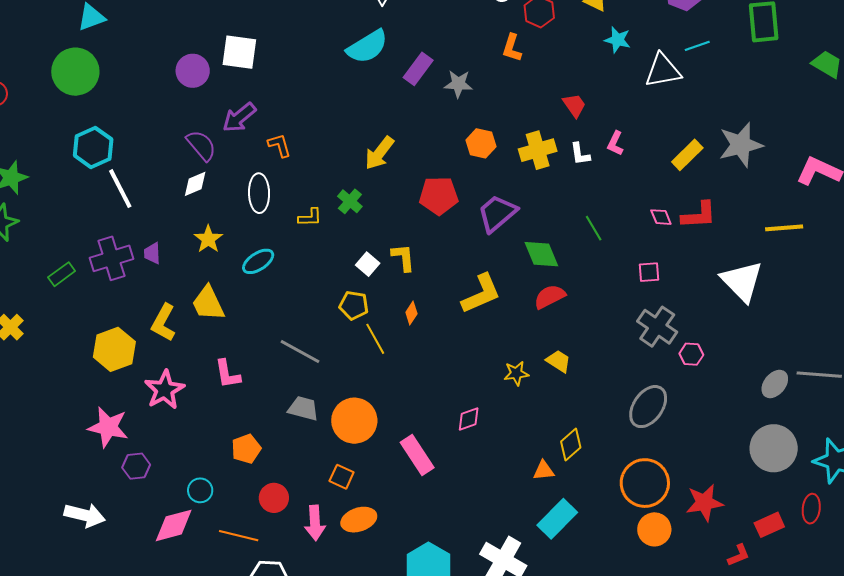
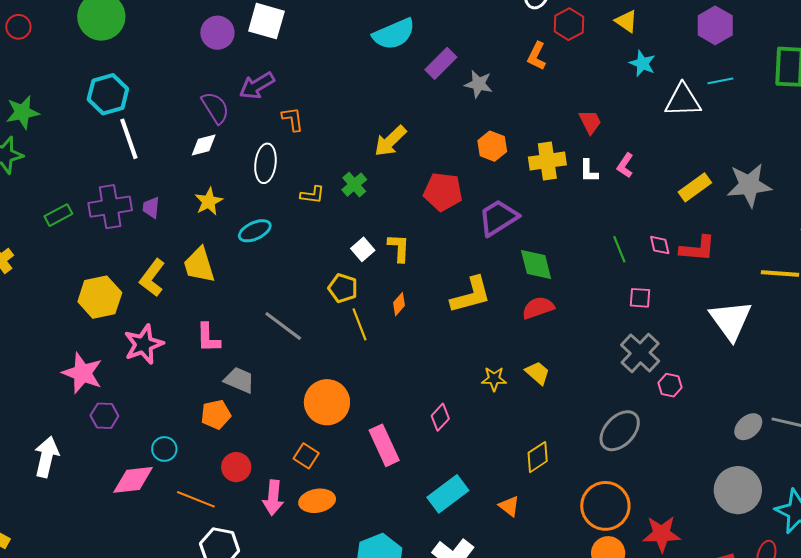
green line: (594, 228) -> (619, 249), moved
gray trapezoid: (303, 408) -> (239, 380), moved
pink diamond: (469, 419) -> (440, 417), turned -36
orange triangle: (544, 471) -> (509, 506), moved, turned 35
white arrow: (85, 515) -> (46, 457), turned -99
cyan rectangle: (557, 519) -> (448, 494), moved

